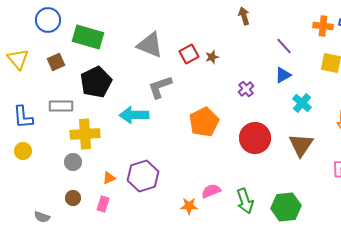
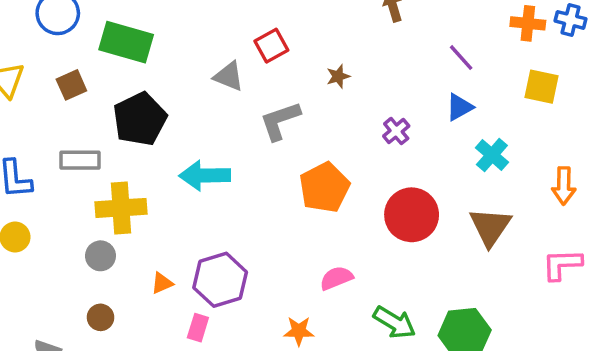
gray triangle: (150, 45) -> (229, 76), moved, size x0.7
red square: (189, 54) -> (271, 46), moved
gray L-shape: (160, 87) -> (280, 121), moved
pink semicircle: (211, 191) -> (336, 278), moved
green arrow: (245, 201) -> (394, 322), turned -40
pink rectangle: (103, 204) -> (198, 328), moved

